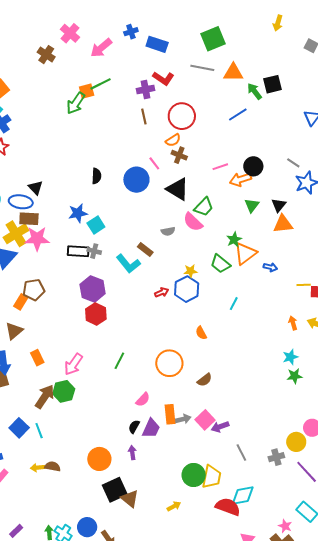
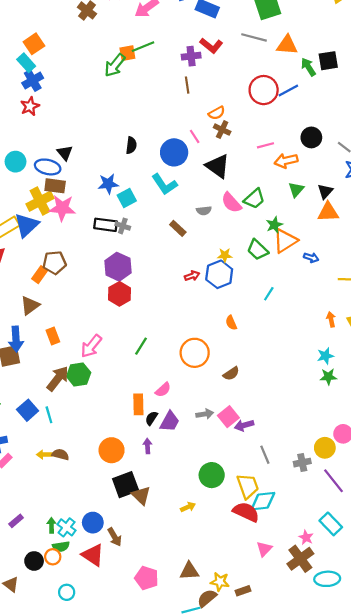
red circle: (182, 116) -> (264, 90), moved
black circle: (253, 166) -> (311, 137), moved
green trapezoid: (204, 207) -> (254, 199), moved
cyan L-shape: (128, 264) -> (164, 184), moved
orange rectangle: (170, 414) -> (138, 404), moved
yellow trapezoid: (212, 477) -> (248, 486), moved, turned -35

